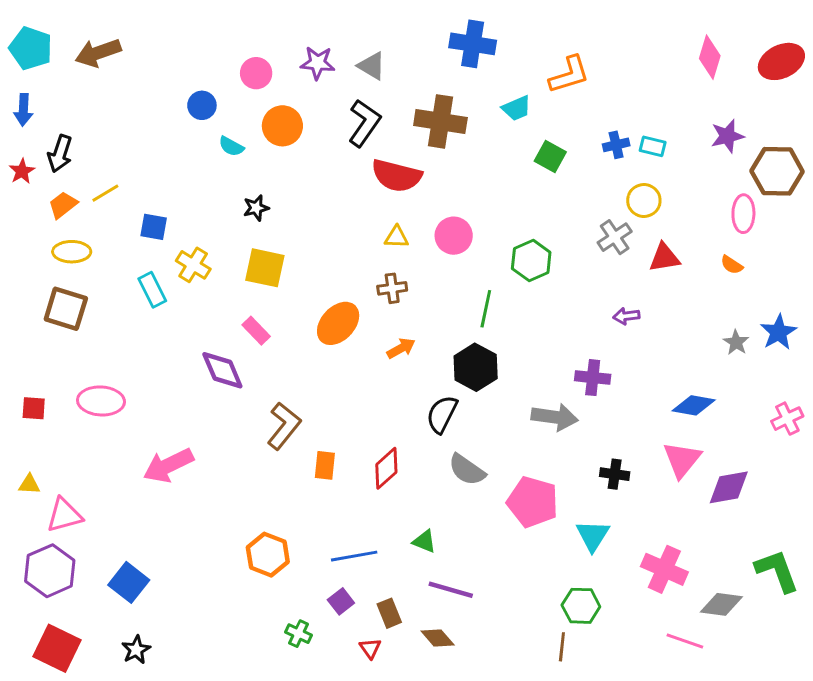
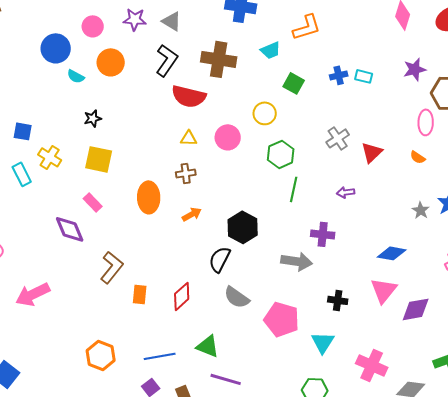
blue circle: (202, 105) -> (56, 48), size x1.5
yellow circle: (644, 200) -> (265, 113), moved
red triangle: (664, 258) -> (372, 152), turned -35
green line: (486, 309) -> (294, 189), moved
orange ellipse: (338, 323) -> (149, 197), turned -44
green triangle: (424, 541) -> (208, 346), size x1.4

